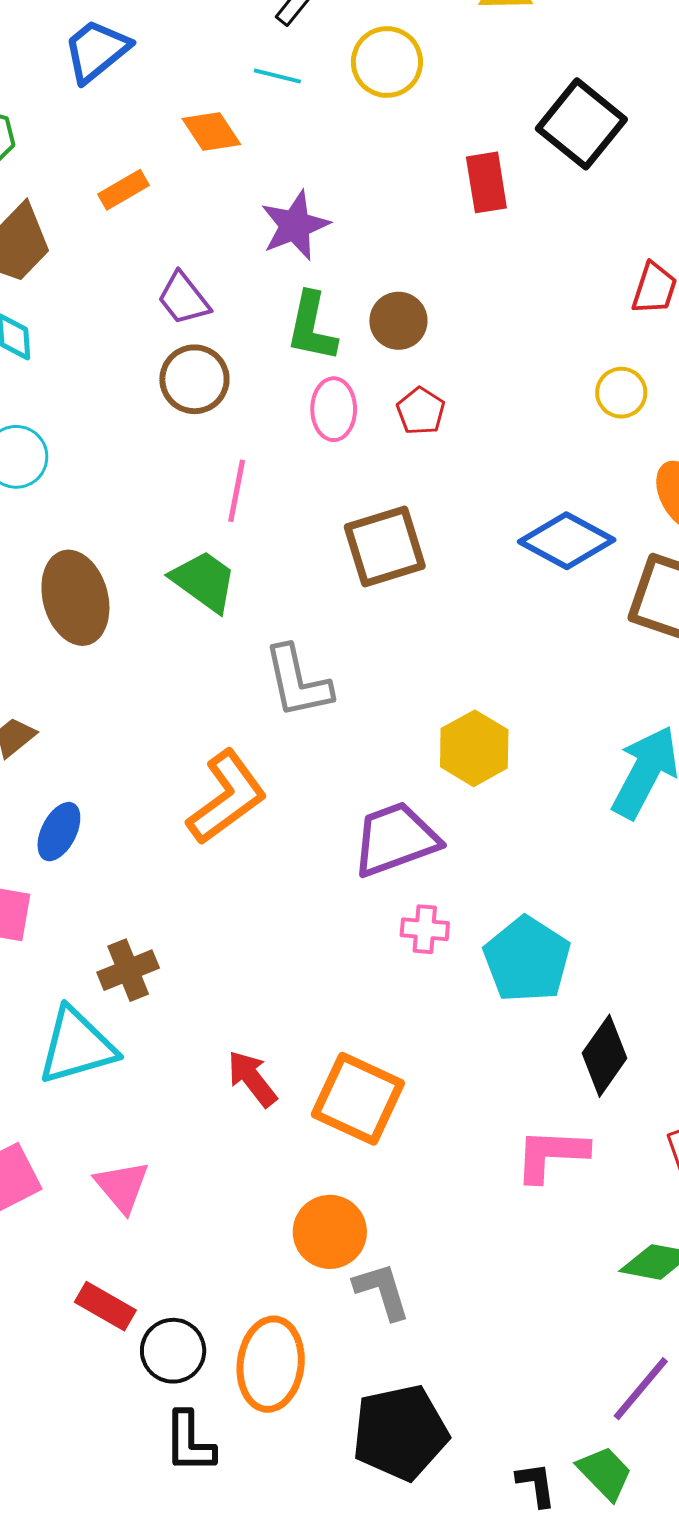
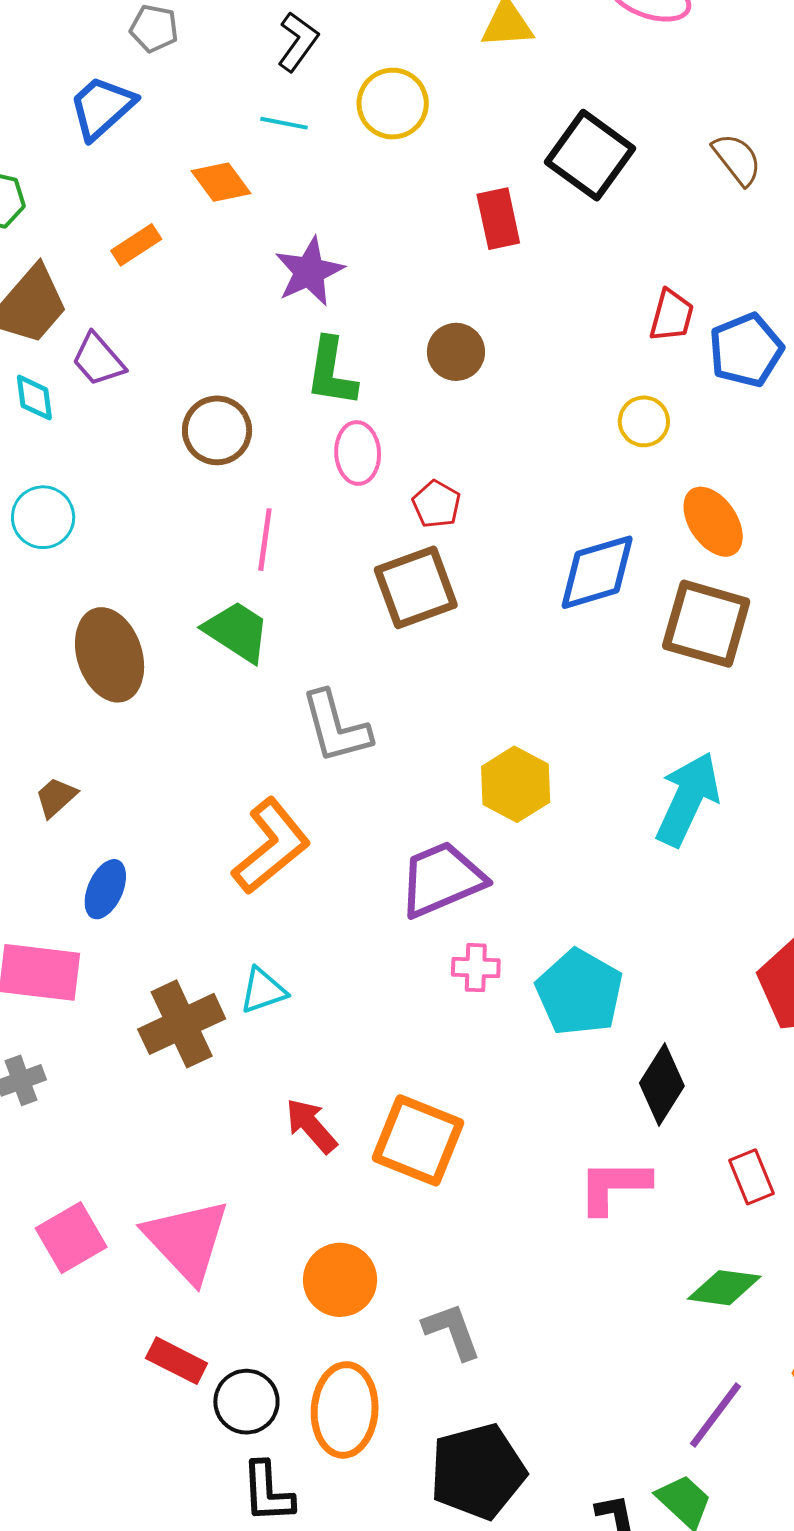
purple trapezoid: (184, 299) -> (98, 360), moved
brown circle: (398, 321) -> (456, 352), moved
red pentagon: (421, 411) -> (436, 504), moved
blue diamond: (567, 541) -> (597, 572), turned -42
brown cross: (128, 970) -> (182, 1024), size x1.4
cyan triangle: (77, 1046) -> (263, 991), moved, size x0.6
pink triangle: (122, 1186) -> (187, 1240), size x1.6
orange circle: (330, 1232) -> (340, 1280), moved

